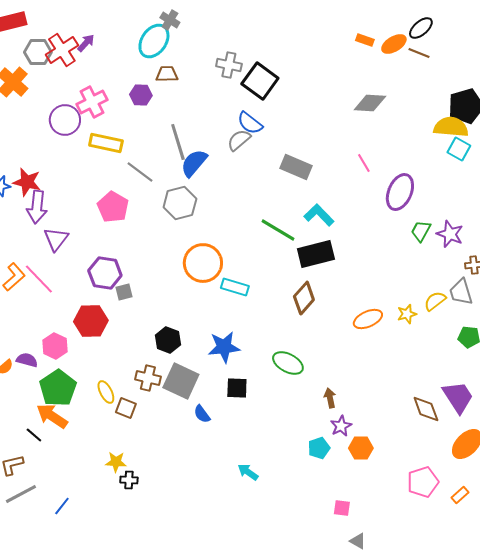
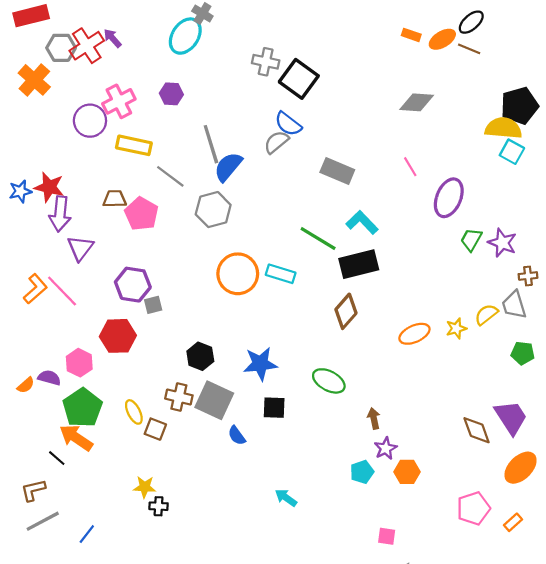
purple arrow: (86, 43) -> (112, 38), turned -84
brown trapezoid: (167, 74) -> (115, 199), moved
cyan rectangle: (235, 287) -> (281, 274), moved

